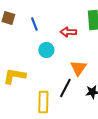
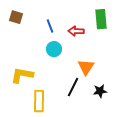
blue line: (34, 24) -> (50, 26), moved
yellow rectangle: (43, 102) -> (39, 101), moved

